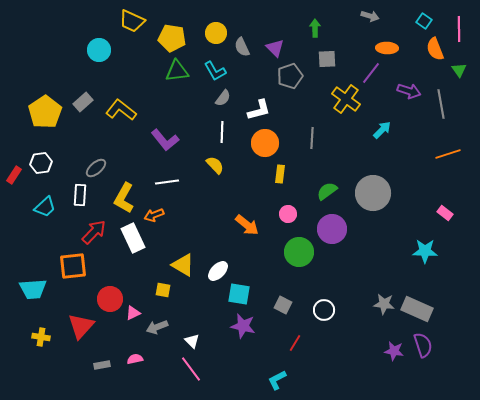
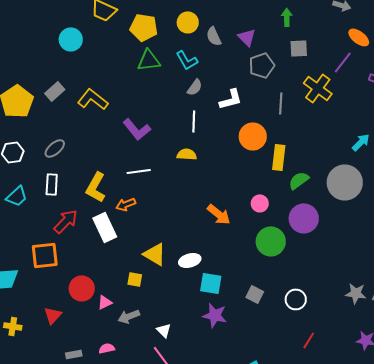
orange ellipse: (387, 48) -> (359, 37), turned 35
cyan arrow: (382, 130) -> (361, 142), moved
gray line: (312, 138) -> (281, 103), moved
orange circle: (265, 143) -> (253, 136), moved
yellow semicircle: (215, 165) -> (187, 154), turned -42
gray ellipse: (96, 168) -> (55, 148), moved
yellow rectangle: (280, 174) -> (279, 157), moved, size x1.4
white ellipse: (218, 271) -> (190, 260), turned 30
red triangle: (81, 326) -> (53, 315), size x0.7
red line: (295, 343) -> (309, 340), moved

